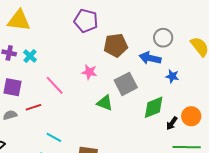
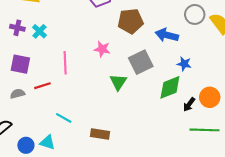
gray circle: (163, 38) -> (195, 14), moved
blue star: (172, 76) -> (184, 64), moved
pink line: (55, 85) -> (65, 63), turned 40
green triangle: (105, 103) -> (118, 82), turned 42

